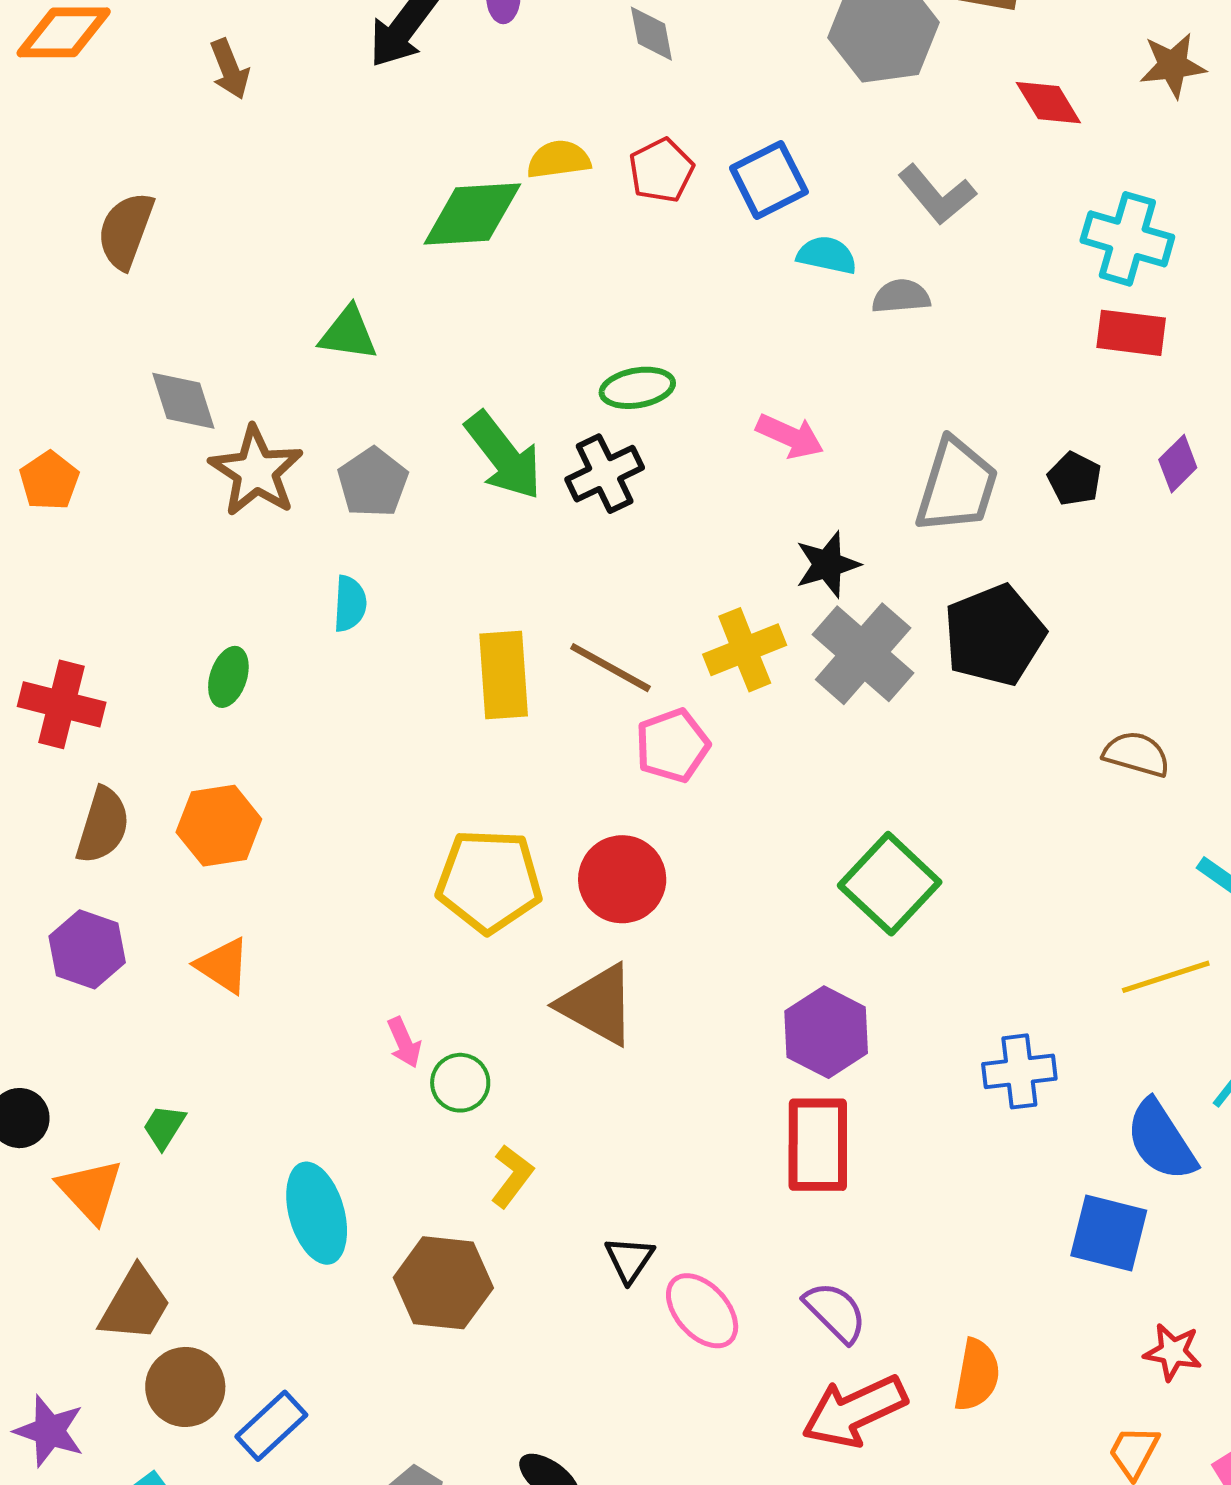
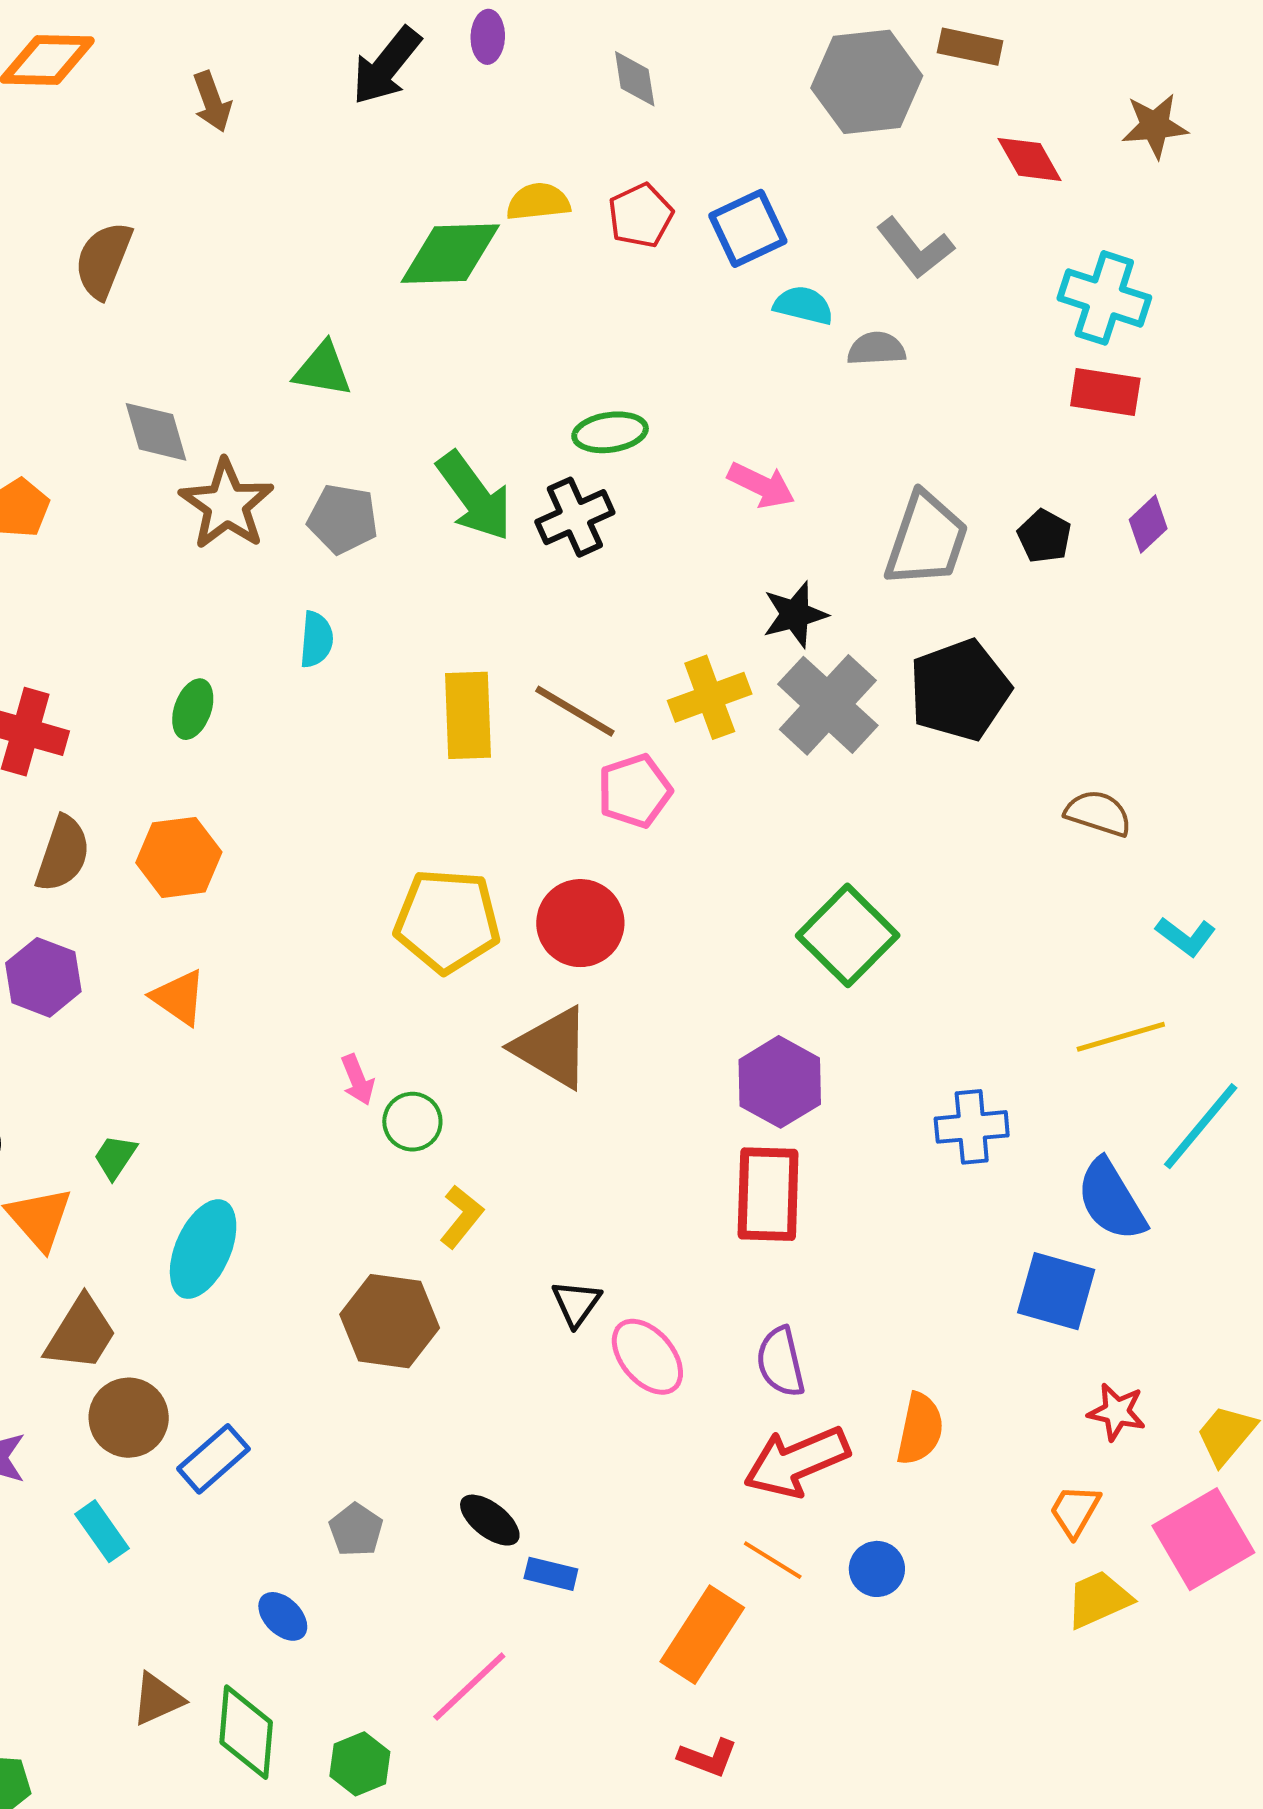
gray pentagon: (373, 482) -> (343, 519), turned -30
cyan ellipse: (317, 1213) -> (203, 1249), moved, turned 38
purple semicircle: (835, 1312) -> (781, 1362), turned -150

